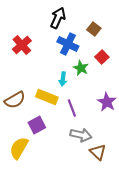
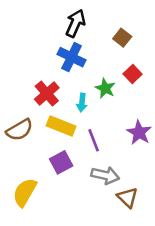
blue cross: (68, 44) -> (71, 57), moved
red cross: (22, 45) -> (47, 94), moved
purple square: (37, 125) -> (61, 162), moved

